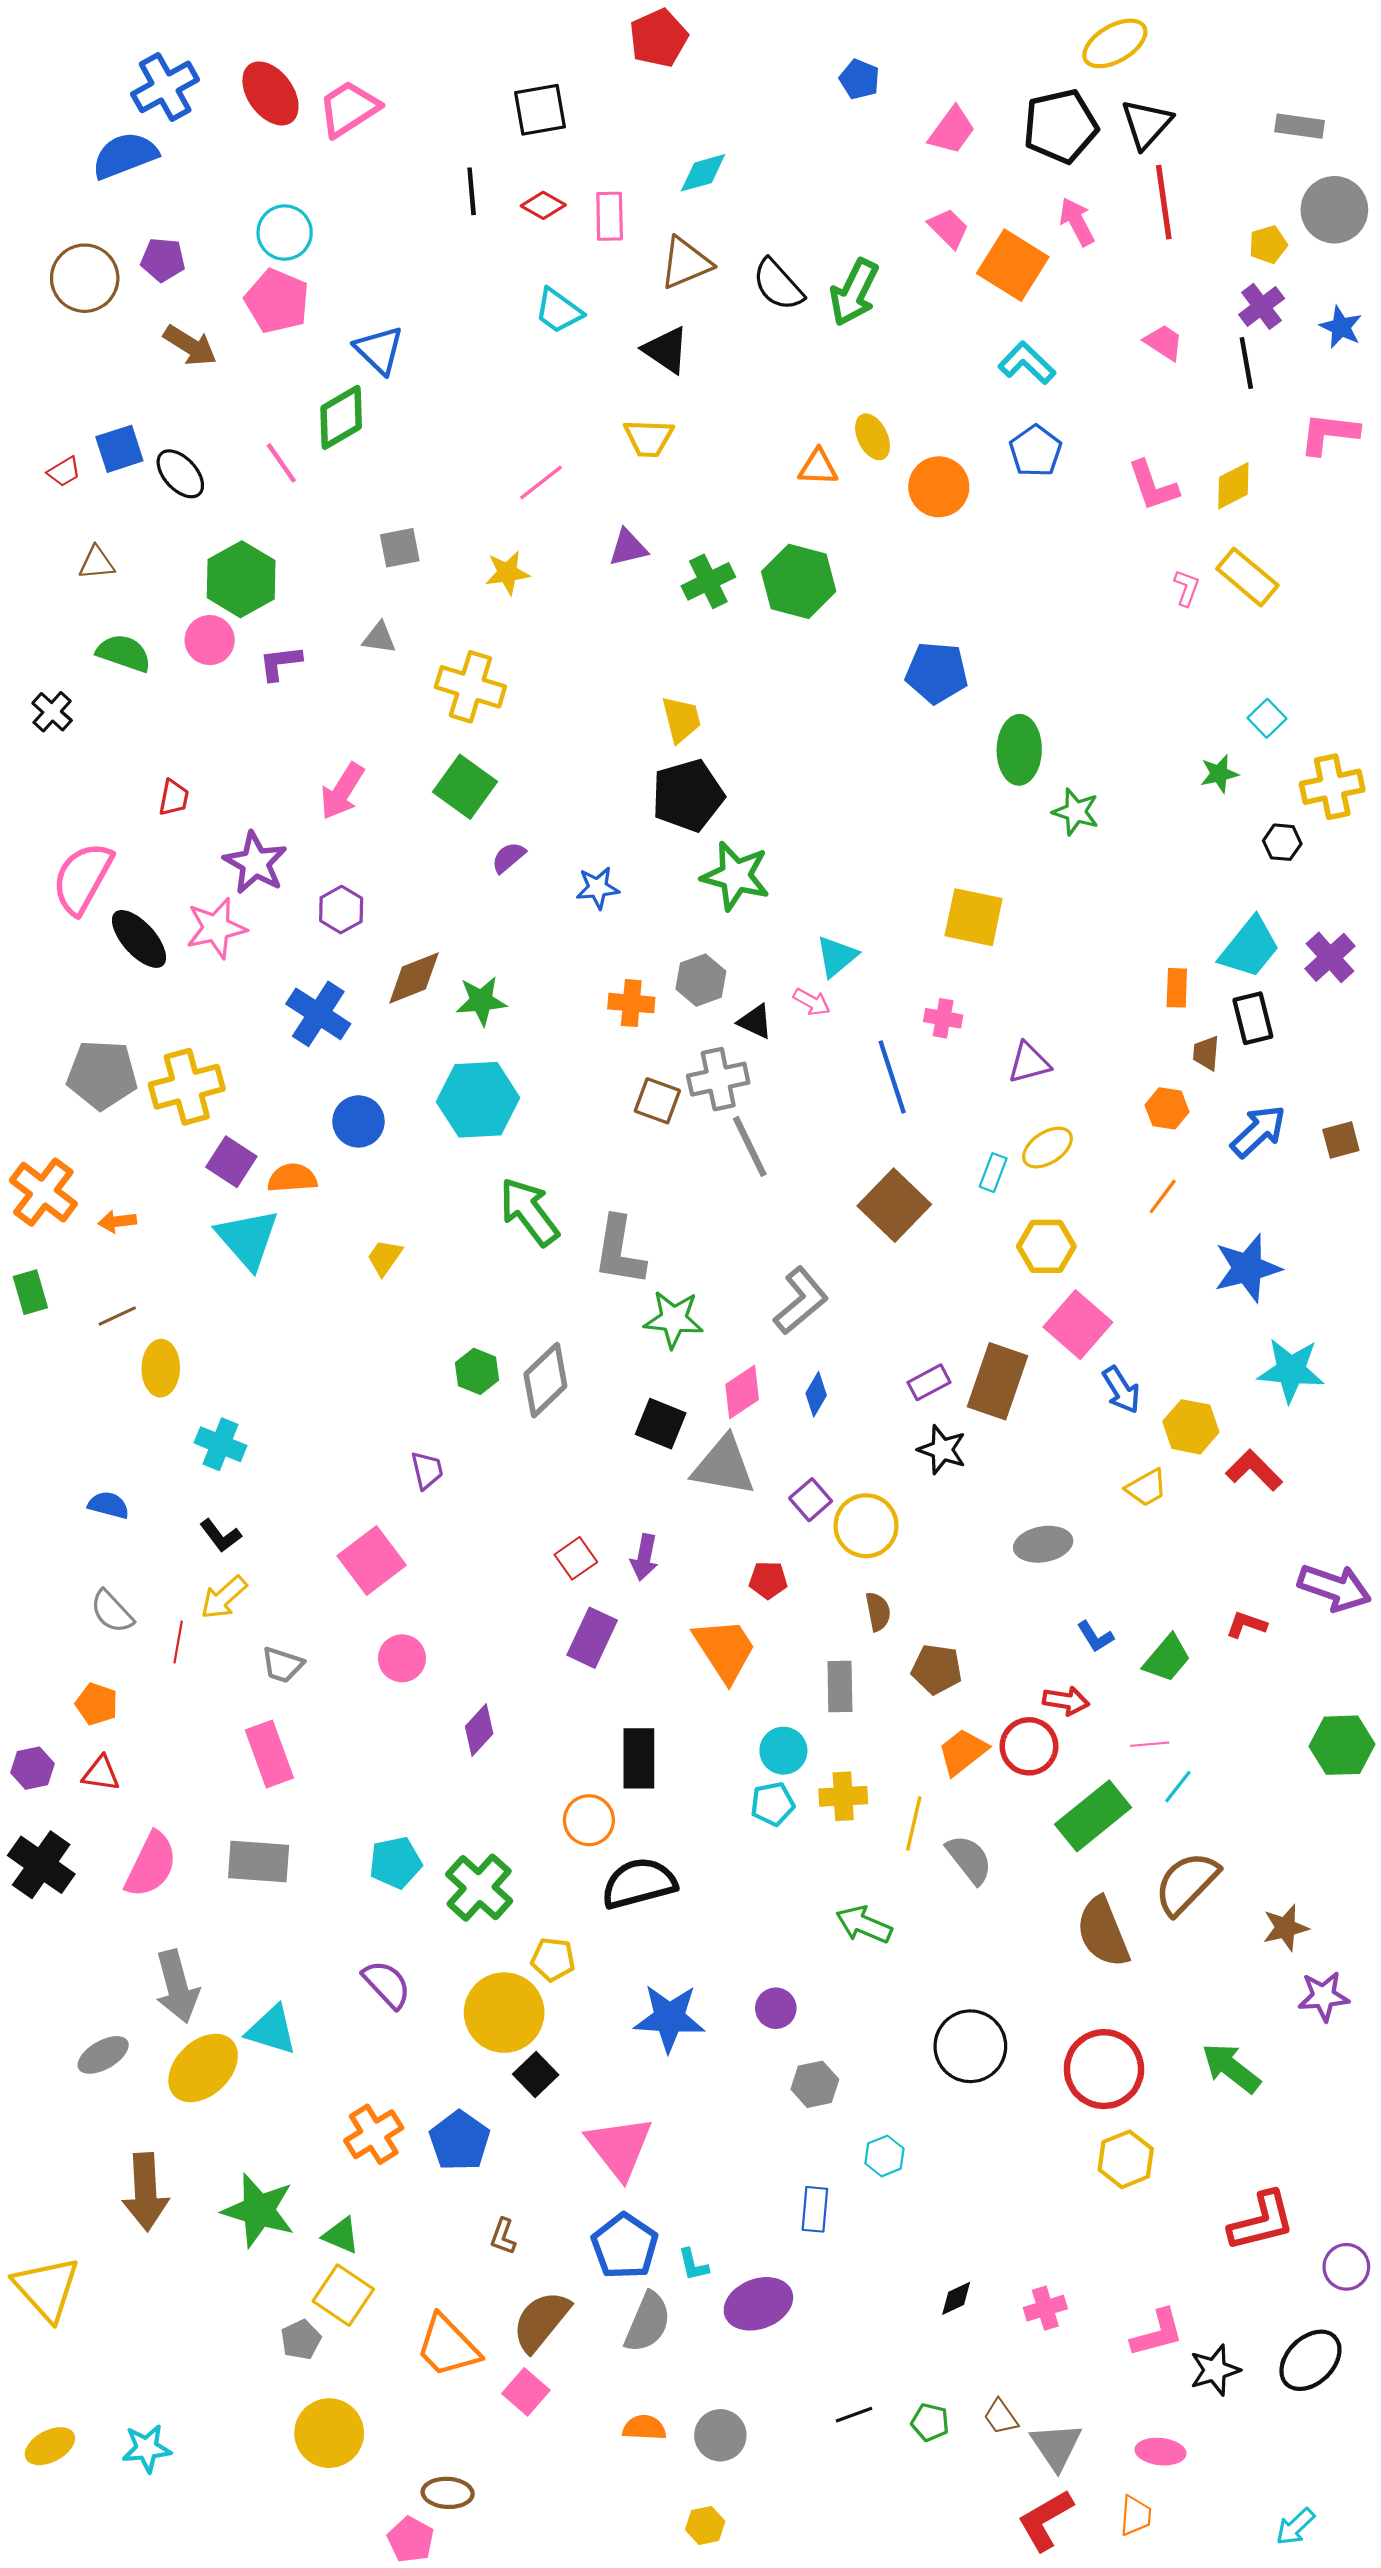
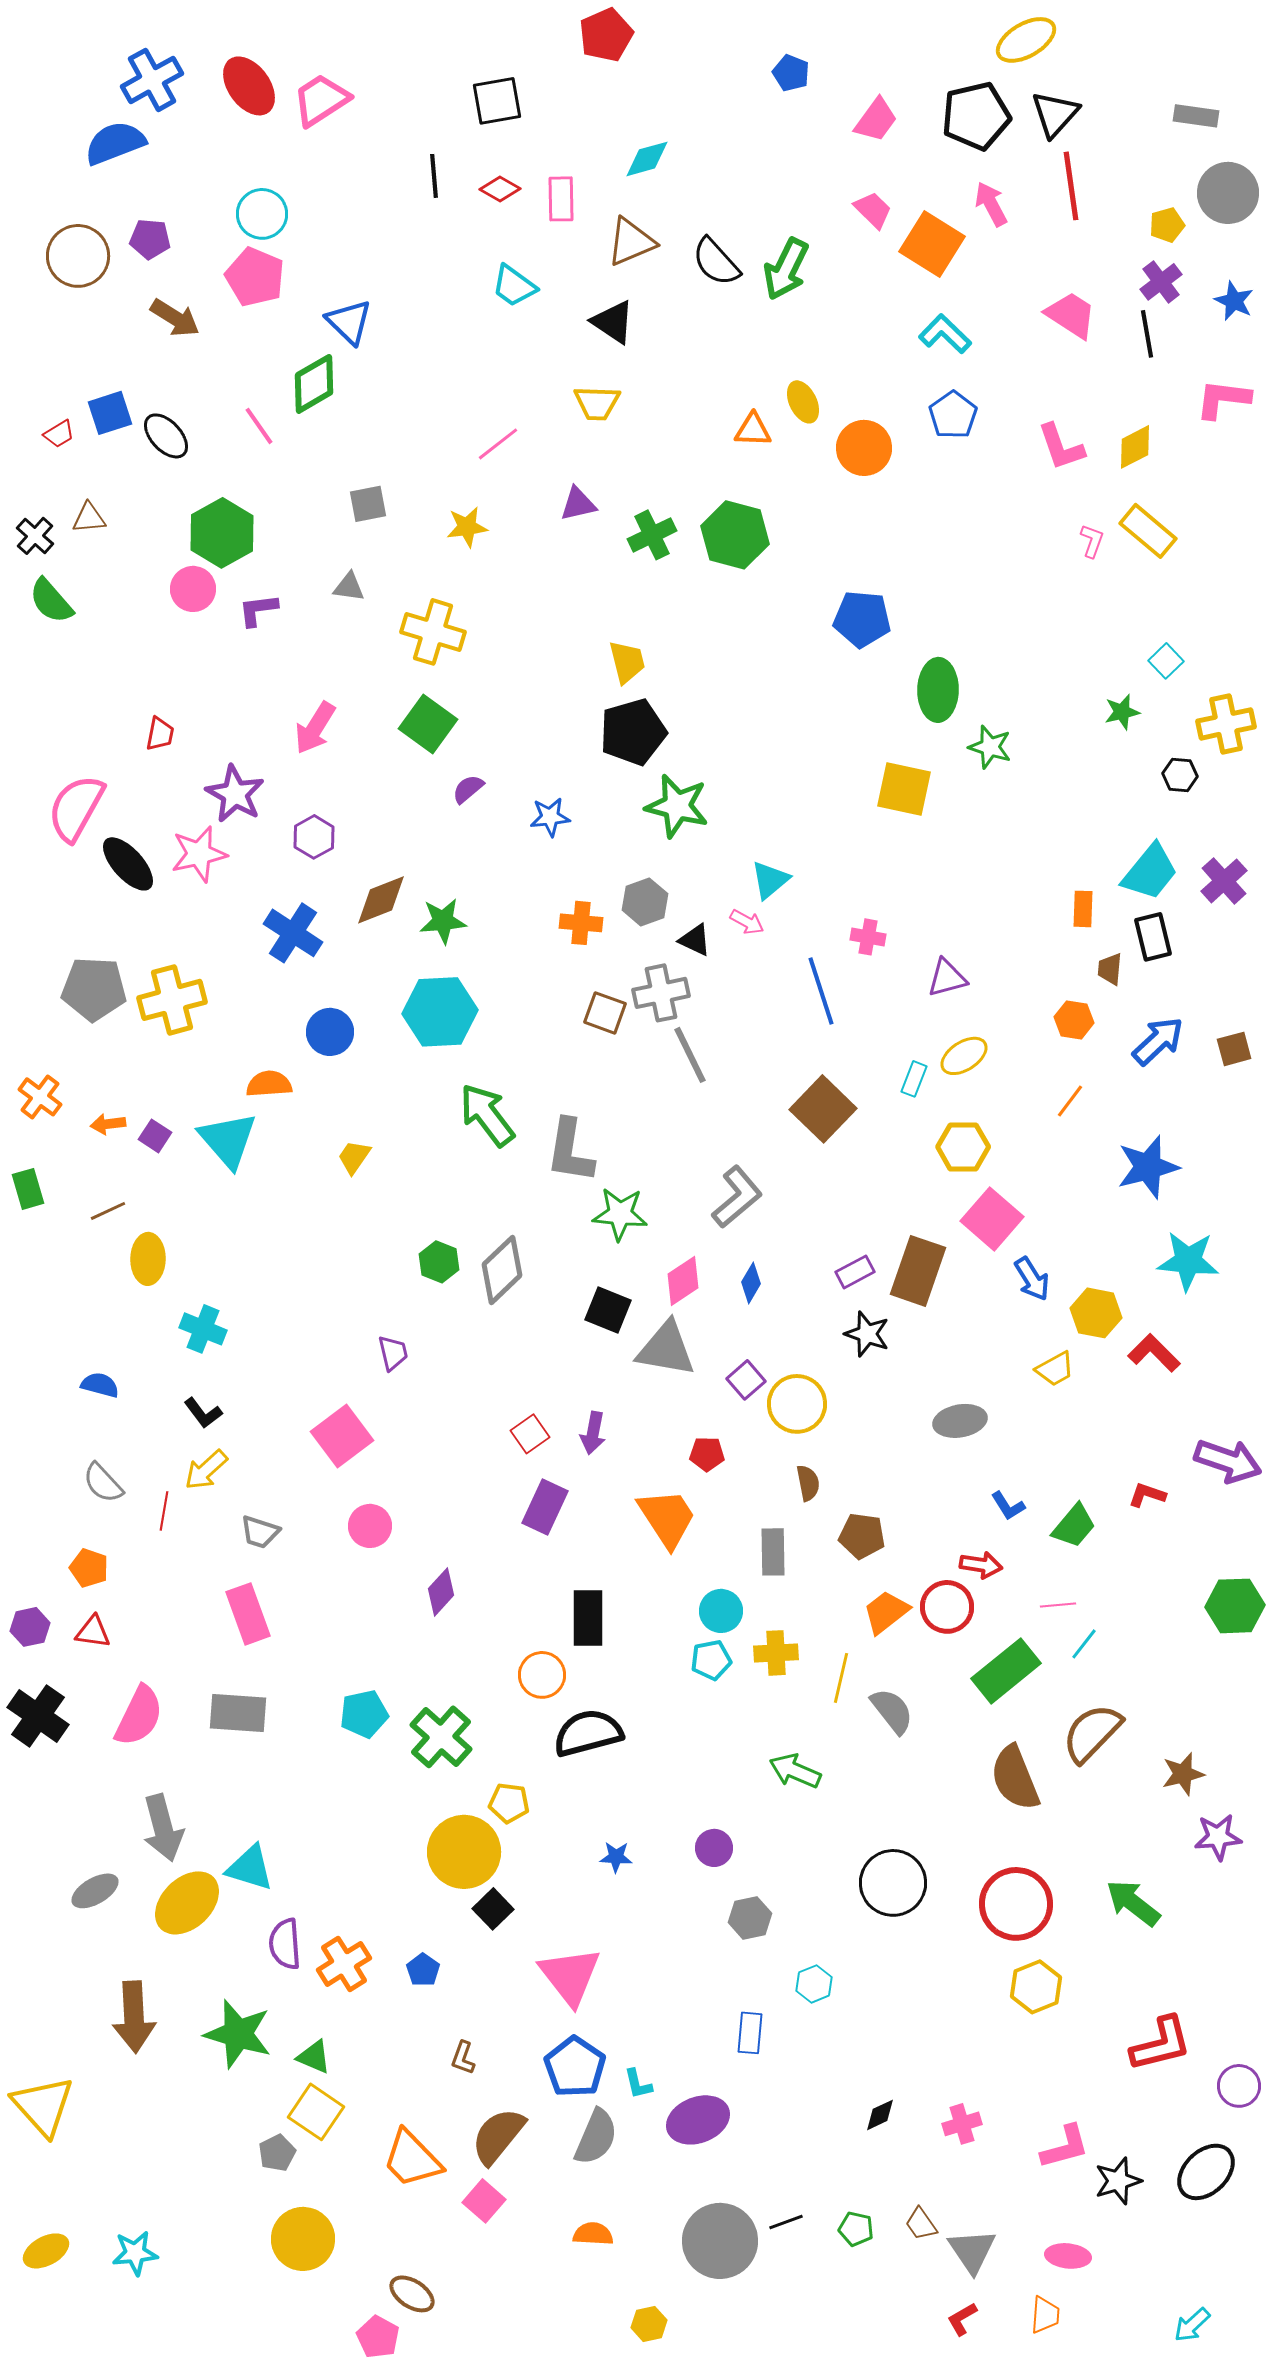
pink trapezoid: (1164, 342) -> (1071, 315), size x1.4
green semicircle: (124, 653) -> (51, 601), moved, turned -150
black cross: (52, 712) -> (35, 536), moved
yellow square: (974, 917) -> (904, 789), moved
purple square: (231, 1162) -> (155, 1136), moved, size x0.7
orange cross: (43, 1192) -> (40, 1097), size x0.7
purple semicircle: (387, 1984) -> (285, 1944), moved, turned -141
blue star: (669, 2018) -> (616, 1857), size x0.5
blue pentagon: (460, 2141) -> (423, 1970), size x0.6
gray circle: (720, 2435) -> (720, 2241), moved, size x1.6
brown ellipse: (448, 2493) -> (412, 2294), turned 30
red L-shape: (1045, 2520) -> (962, 2319), size x0.6

